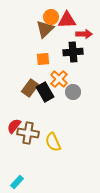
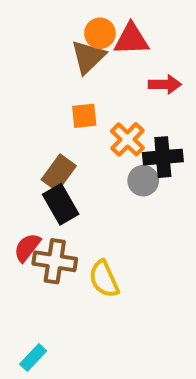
red arrow: (84, 34) -> (165, 84), moved
black cross: (73, 52) -> (163, 157), moved
orange cross: (59, 79) -> (127, 139), moved
black rectangle: (45, 92) -> (61, 204), moved

